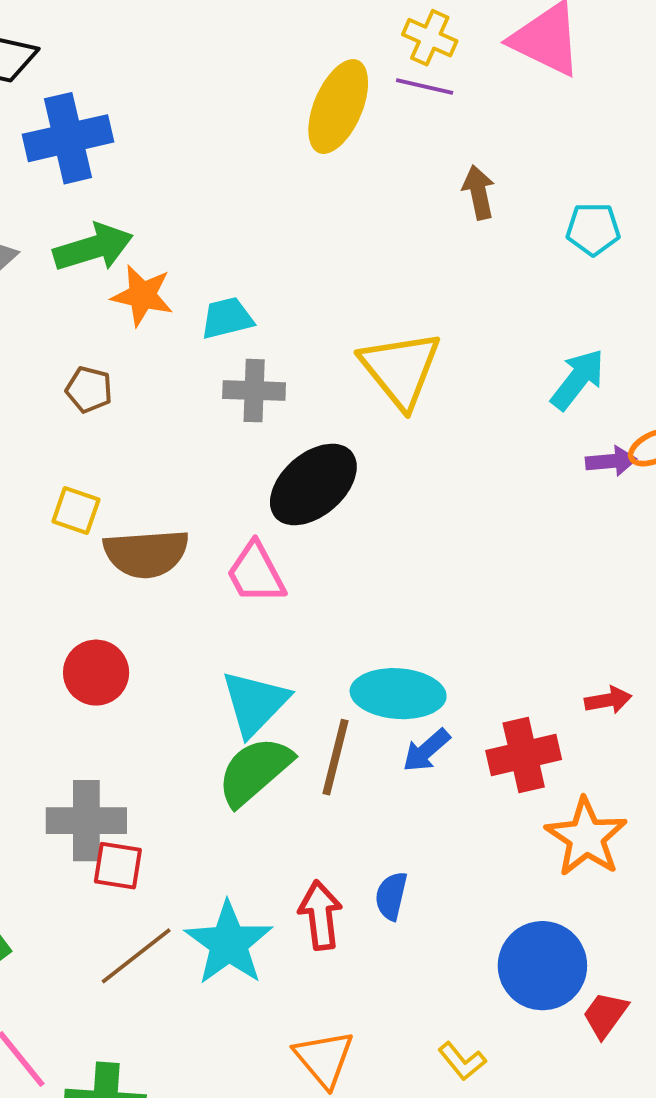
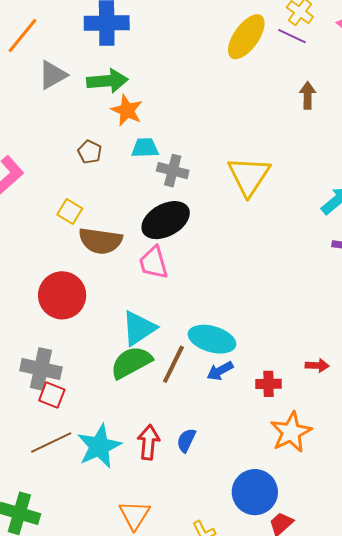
cyan trapezoid: (227, 318) -> (145, 148), moved
black ellipse: (313, 484) -> (166, 220), moved
red circle: (96, 673) -> (62, 295), size x1.4
red cross: (524, 755) -> (268, 384), size x0.7

